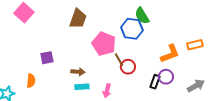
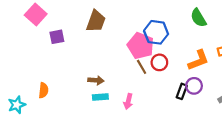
green semicircle: (142, 16) -> (198, 18), moved
pink pentagon: (104, 44) -> (140, 46), moved
purple square: (47, 58) -> (57, 37), moved
red circle: (128, 67) -> (159, 62), moved

